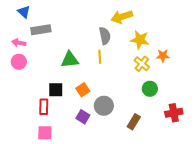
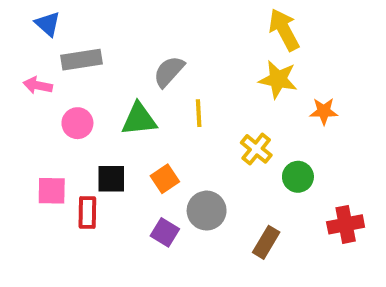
yellow arrow: (122, 17) -> (284, 30), moved, turned 80
gray semicircle: (105, 36) -> (169, 72), moved, turned -126
pink circle: (19, 62) -> (77, 123), moved
yellow cross: (142, 64) -> (256, 149), moved
pink square: (45, 133) -> (52, 191), moved

